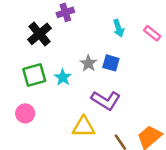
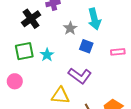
cyan arrow: (119, 28) -> (94, 19), size x1.5
pink rectangle: (152, 33) -> (118, 52), moved, turned -48
gray star: (88, 63) -> (70, 28), moved

